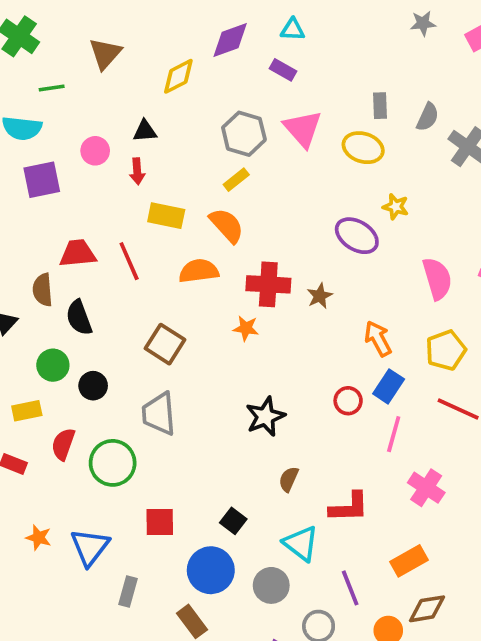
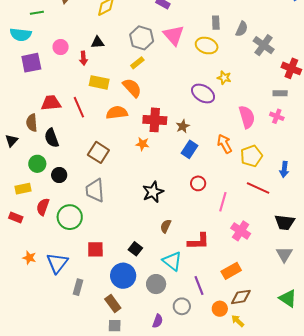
black triangle: (145, 131) -> (98, 42), moved
orange arrow: (378, 339) -> (225, 144), moved
blue rectangle: (389, 386) -> (189, 149), moved

